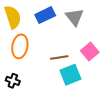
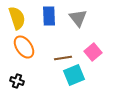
blue rectangle: (45, 15) -> (49, 16), turned -66
orange ellipse: (20, 46) -> (24, 47), turned -45

